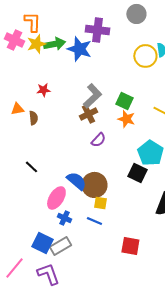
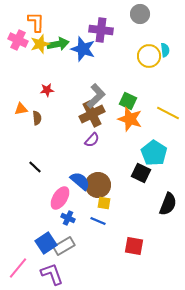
brown cross: (88, 114) -> (92, 114), size x1.4
orange star: (126, 119) -> (130, 119), size x1.4
purple semicircle: (98, 140) -> (92, 140), moved
blue square: (42, 243) -> (46, 243), turned 30

